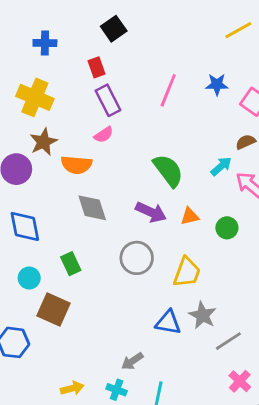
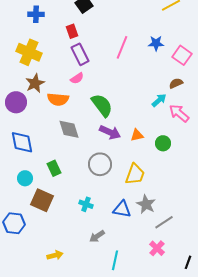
green semicircle: (168, 171) -> (102, 105), moved
pink cross: (240, 381) -> (157, 248), moved
cyan cross: (117, 390) -> (86, 204), moved

